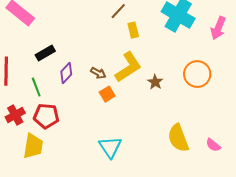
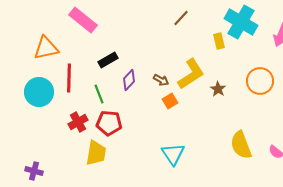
yellow rectangle: (133, 30) -> (219, 41), moved

